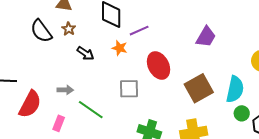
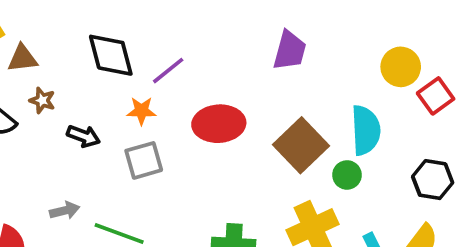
red ellipse: (159, 66) -> (219, 124), turned -52
gray square: (129, 89) -> (144, 160), moved
green circle: (242, 113) -> (347, 175), moved

